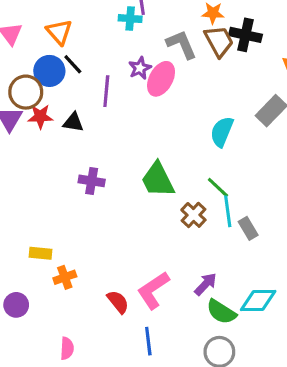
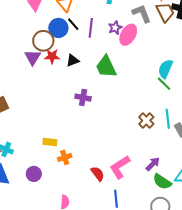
purple line: (106, 91) -> (91, 28), moved
black triangle: (73, 122) -> (73, 61), turned -32
green trapezoid: (158, 180) -> (106, 67), moved
green line: (218, 187) -> (164, 84), moved

